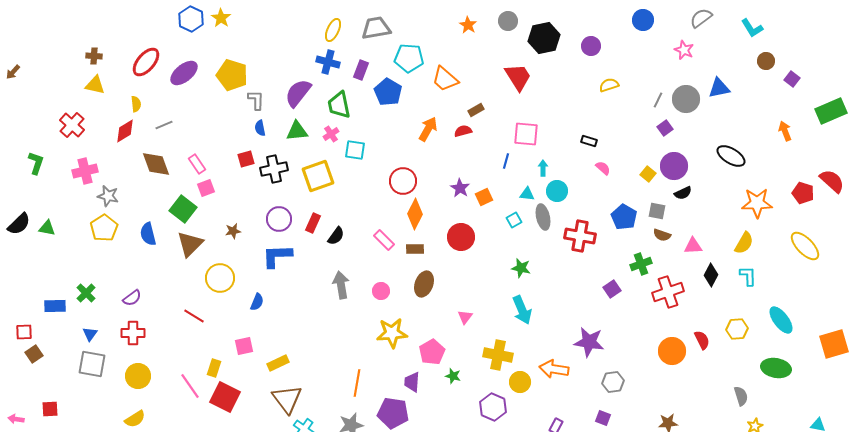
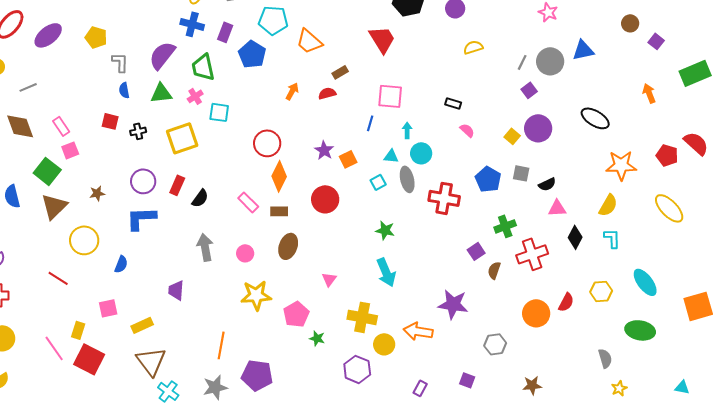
yellow pentagon: (232, 75) -> (96, 37), size x0.7
orange arrow: (428, 129) -> (292, 91), size x0.7
red square: (246, 159) -> (110, 121), turned 30
black cross: (274, 169) -> (138, 131), size x0.6
black semicircle: (683, 193) -> (547, 184), moved
brown semicircle: (662, 235) -> (494, 270), moved, turned 90
red semicircle: (702, 340) -> (566, 302), turned 54
purple trapezoid: (412, 382) -> (176, 290), moved
gray hexagon: (613, 382) -> (495, 344), moved

